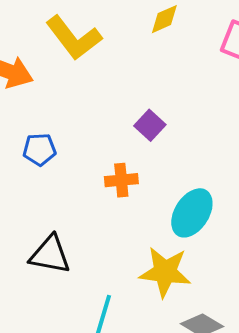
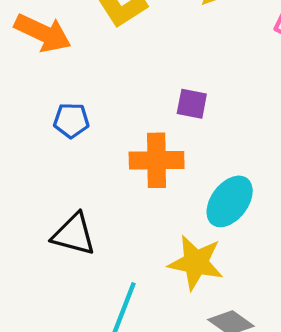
purple square: (150, 125) -> (192, 104), turned -36
orange cross: (121, 180) -> (157, 160), size x1.5

